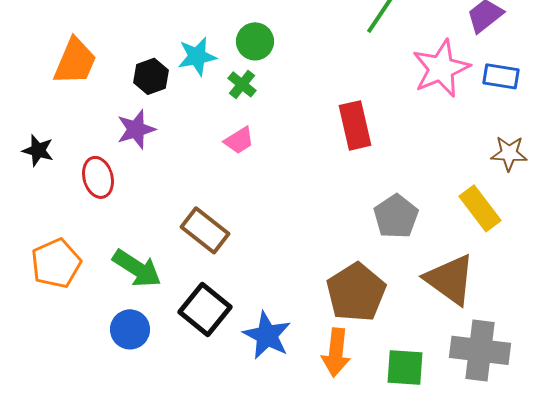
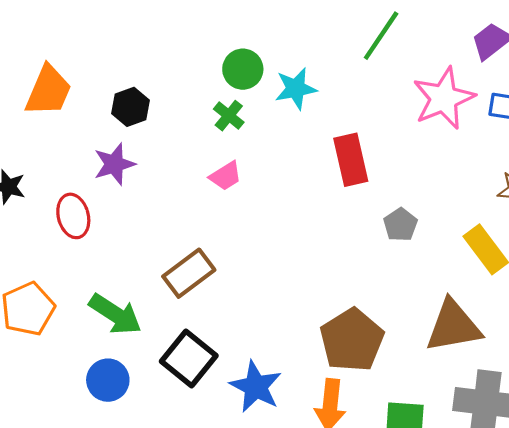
cyan star: (197, 56) -> (296, 89), moved
gray pentagon: (396, 216) -> (400, 225), moved, size x0.7
brown rectangle: (205, 230) -> (189, 273), turned -75
brown triangle: (450, 279) -> (453, 326), turned -46

